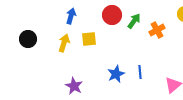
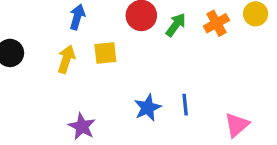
orange cross: (157, 30) -> (216, 23), moved

